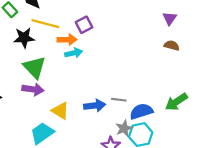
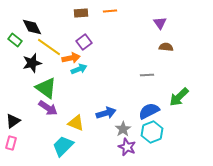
yellow line: (45, 24) -> (49, 47), turned 30
purple arrow: (33, 89) -> (48, 108), turned 36
gray line: (119, 100) -> (147, 75), moved
gray star: (124, 128) -> (123, 129), moved

